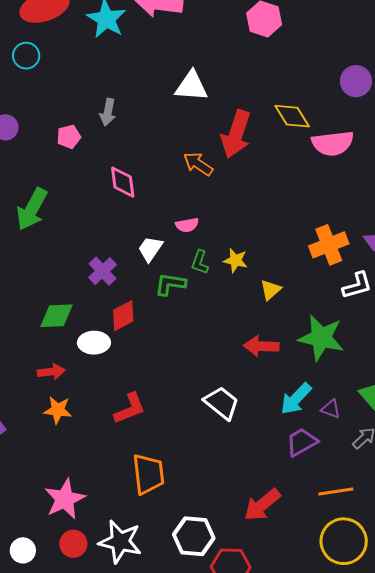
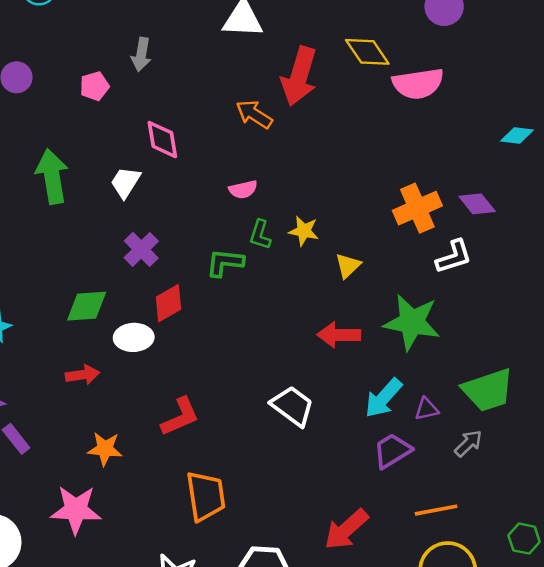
green arrow: (32, 209) -> (52, 176), turned 144
white trapezoid: (150, 249) -> (125, 182), moved
purple triangle: (331, 409) -> (427, 409), turned -30
orange star: (58, 410) -> (105, 449), moved
pink star: (65, 499) -> (76, 510), moved, turned 30

